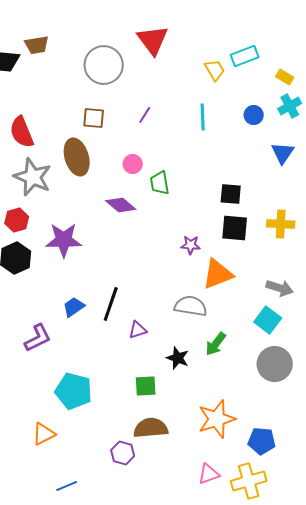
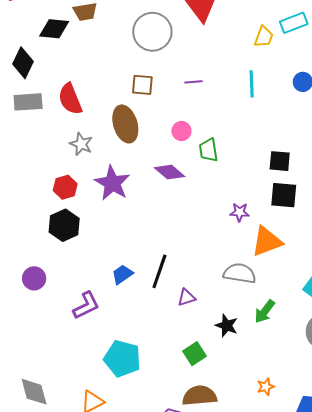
yellow trapezoid: (215, 70) -> (264, 37), turned 50
purple line: (145, 115) -> (193, 82), turned 54
gray star: (33, 177) -> (81, 144), size x0.6
purple star: (64, 240) -> (112, 183), moved, turned 30
green square: (146, 386) -> (194, 354), turned -30
orange star: (217, 419) -> (266, 387), size x0.5

